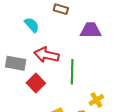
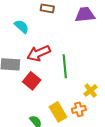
purple trapezoid: (91, 30) -> (85, 15), moved
red arrow: (46, 55) -> (39, 53), turned -30

